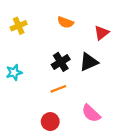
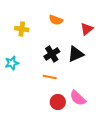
yellow cross: (19, 26) -> (22, 29), moved, turned 32
orange line: (58, 89) -> (50, 77), turned 32
red circle: (50, 122) -> (58, 102), moved

